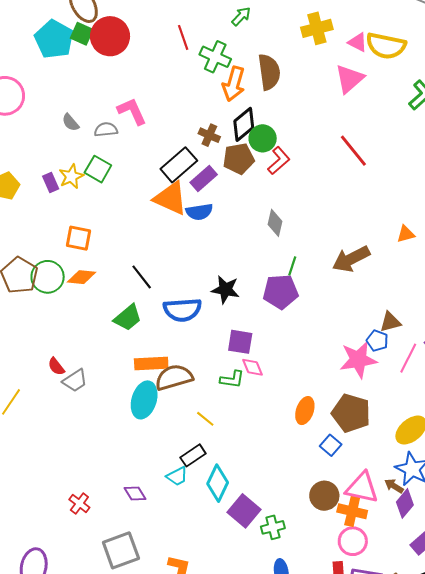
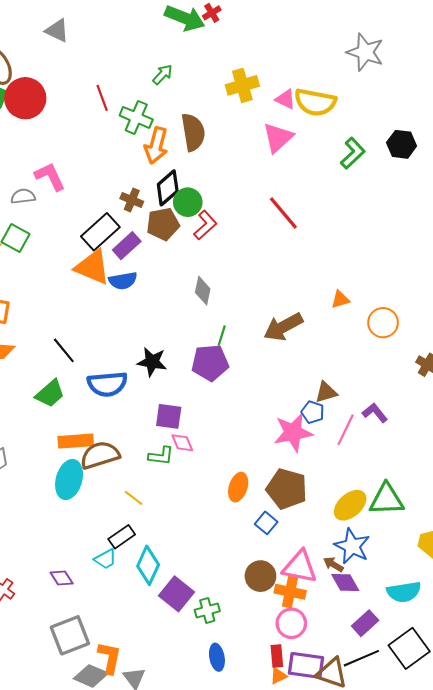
purple diamond: (405, 503) -> (345, 582), turned -68
gray square: (121, 550) -> (70, 635), moved

